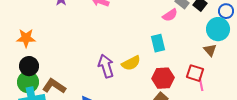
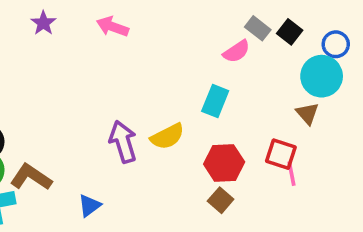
cyan rectangle: (158, 43) -> (215, 101), turned 36

